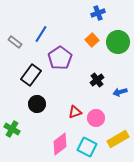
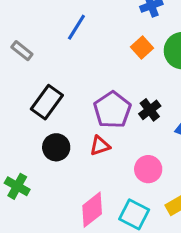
blue line: (41, 34) -> (76, 27), moved
purple pentagon: (60, 58) -> (112, 110), moved
red triangle: (75, 112) -> (100, 146), moved

